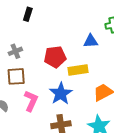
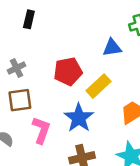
yellow rectangle: (78, 70) -> (99, 86), turned -30

